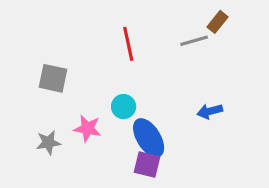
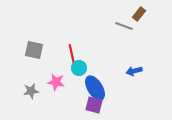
gray line: (194, 41) -> (124, 26), turned 36
red line: (128, 44) -> (72, 55), moved

